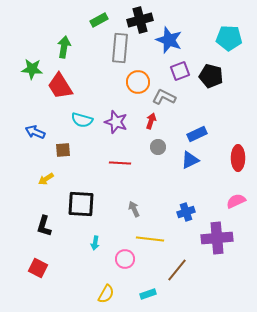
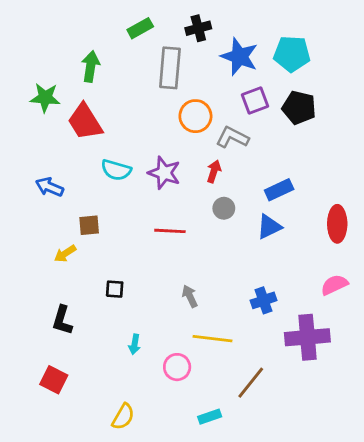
black cross: (140, 20) -> (198, 28), size x0.7
cyan pentagon: (229, 38) -> (292, 54), moved
brown square: (63, 150) -> (89, 225), moved
black square: (81, 204) -> (115, 289), size x0.5
yellow semicircle: (106, 294) -> (123, 417), moved

